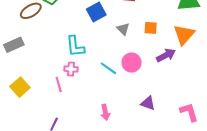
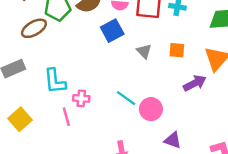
cyan L-shape: (75, 46) -> (55, 81), moved
pink circle: (131, 63) -> (151, 109), moved

